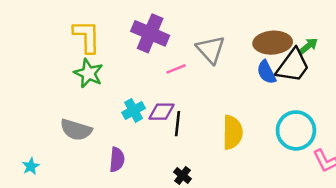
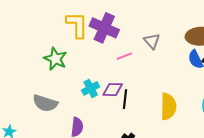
yellow L-shape: (87, 36) -> (77, 25), moved
gray triangle: (211, 49) -> (152, 41), size x0.7

